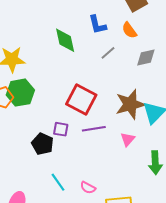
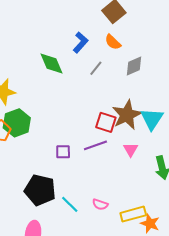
blue L-shape: (97, 25) -> (80, 42), turned -115
red square: (81, 100) -> (106, 122), moved, size x0.7
black pentagon: (43, 144) -> (40, 190), moved, size x1.4

